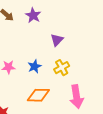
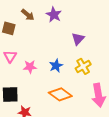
orange diamond: (38, 95) -> (60, 94), turned 35

